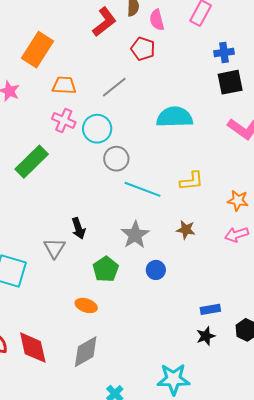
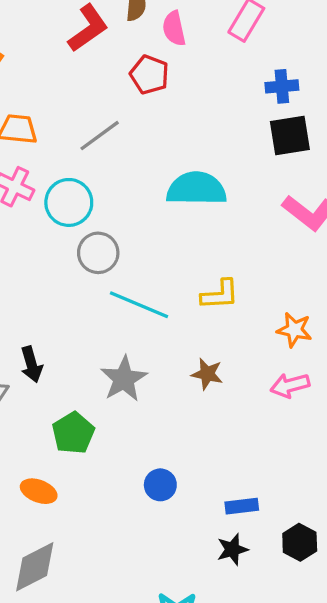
blue circle: (156, 270) -> (160, 485), moved

